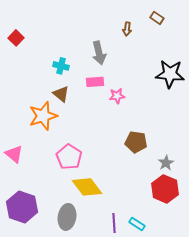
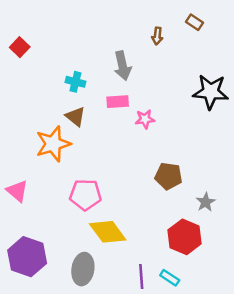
pink pentagon: (69, 157) -> (85, 195), turned -30
red hexagon: (165, 189) -> (185, 237), moved

